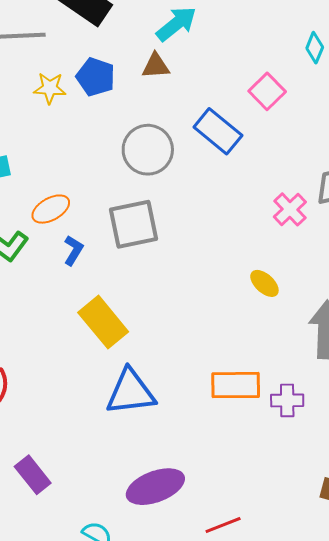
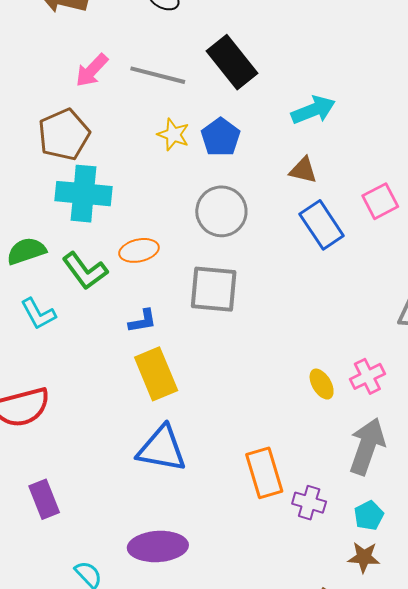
brown triangle: (156, 66) -> (303, 170), moved
gray circle: (148, 150) -> (221, 211), moved
pink cross: (290, 209) -> (367, 376), moved
blue L-shape: (73, 250) -> (142, 321), moved, turned 32
orange rectangle: (236, 385) -> (264, 473), turned 57

